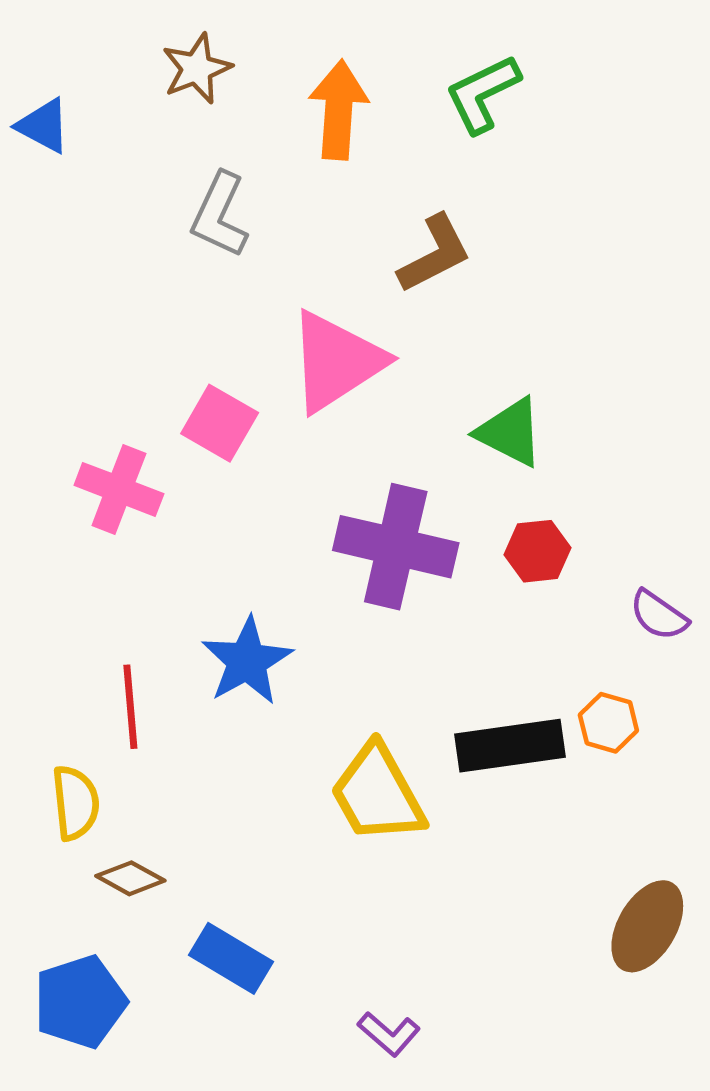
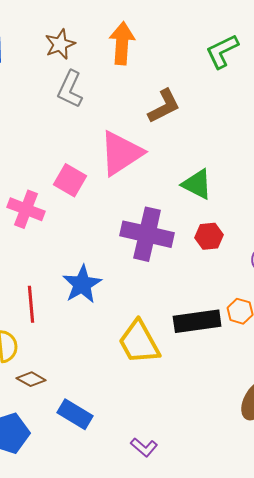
brown star: (197, 69) -> (60, 44), moved
green L-shape: (483, 94) -> (222, 51), moved

